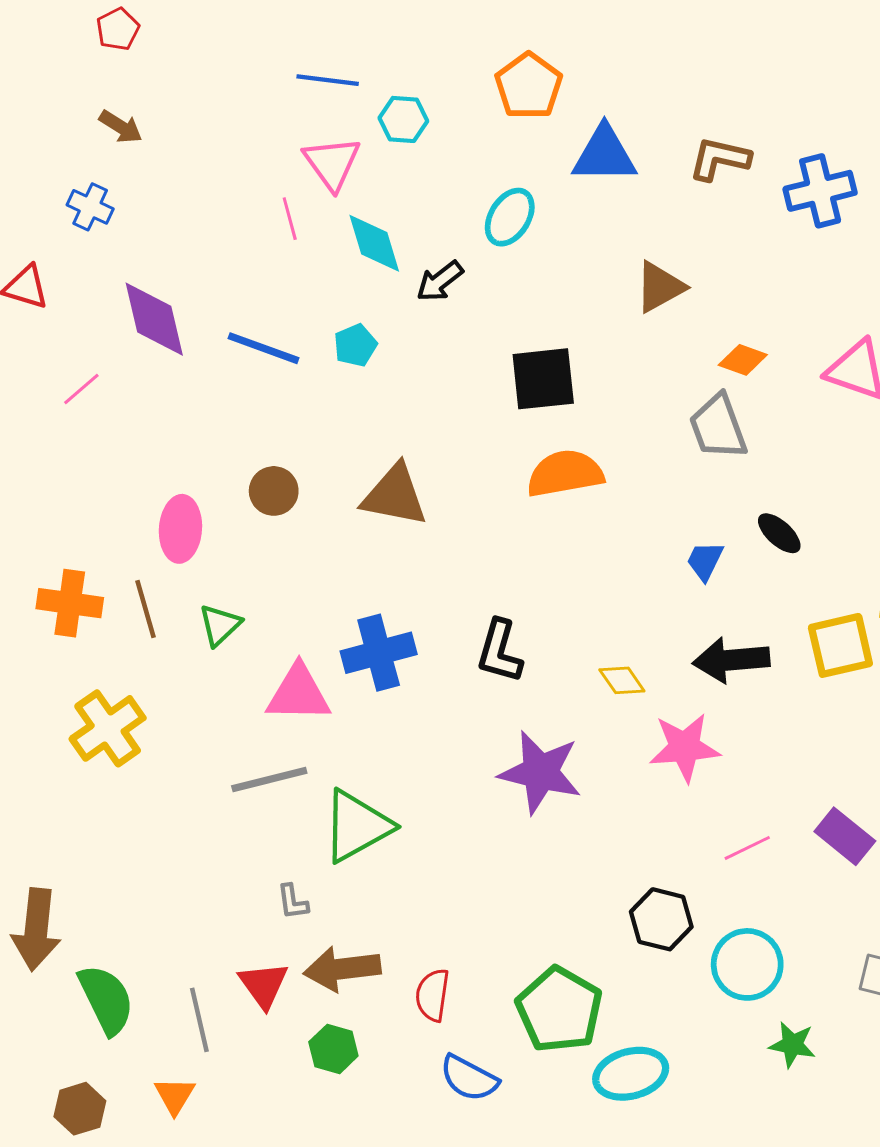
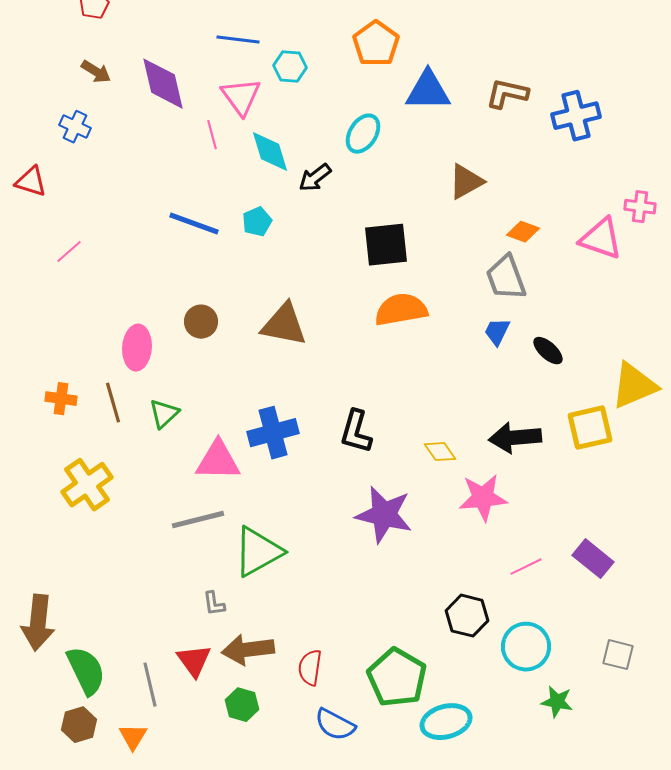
purple diamond: (154, 319) -> (163, 84), moved
blue trapezoid: (705, 561) -> (497, 332), moved
orange cross: (70, 603) -> (61, 399), size x0.7
brown hexagon: (80, 1109) -> (79, 725), moved

